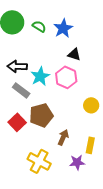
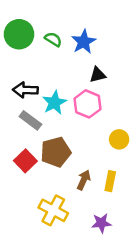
black triangle: (74, 54) -> (98, 75), turned -32
yellow rectangle: (90, 145) -> (110, 181), moved
purple star: (77, 162) -> (101, 223), moved

